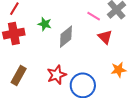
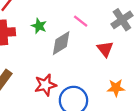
pink line: (94, 16) -> (81, 21), moved

